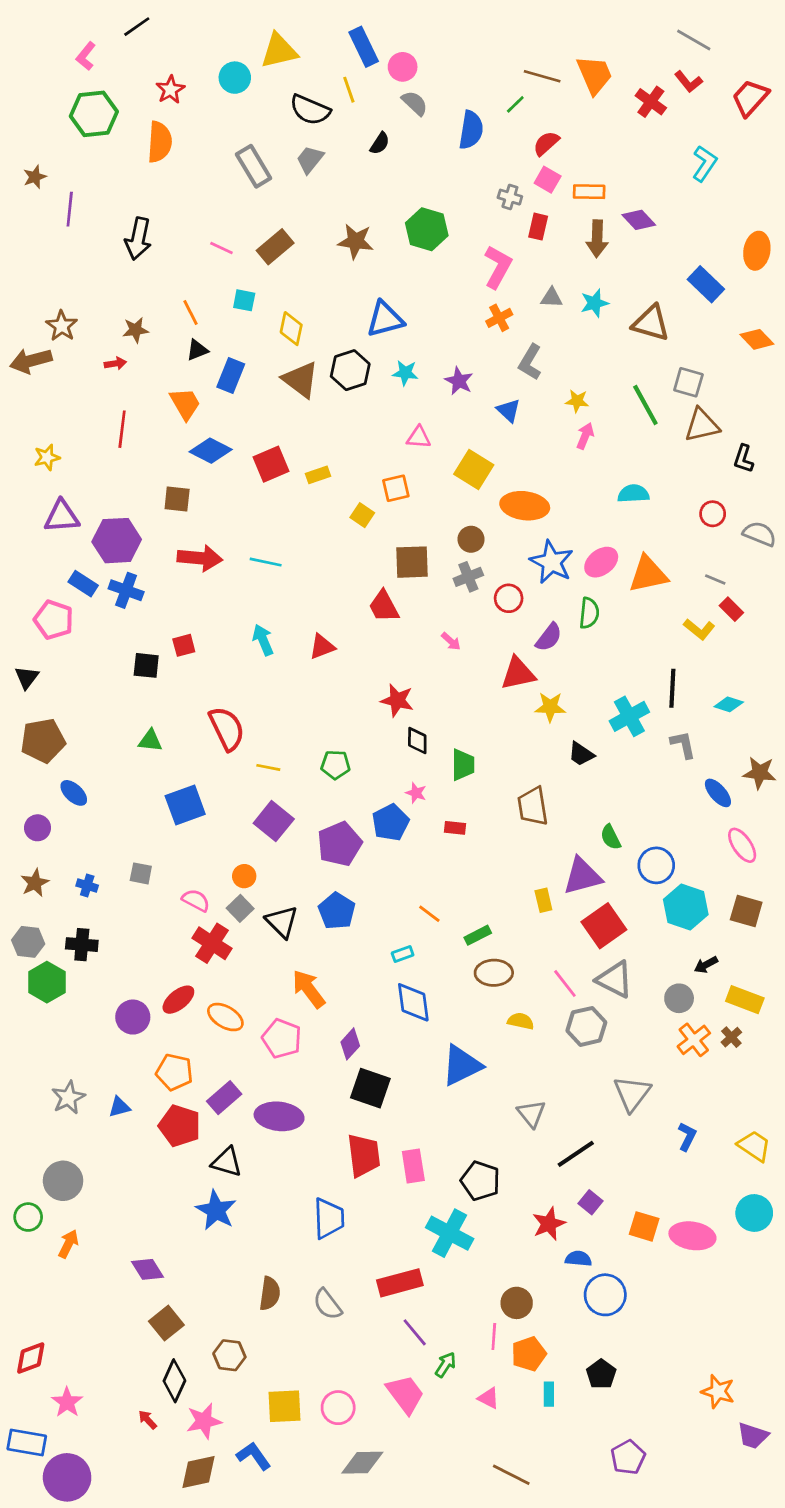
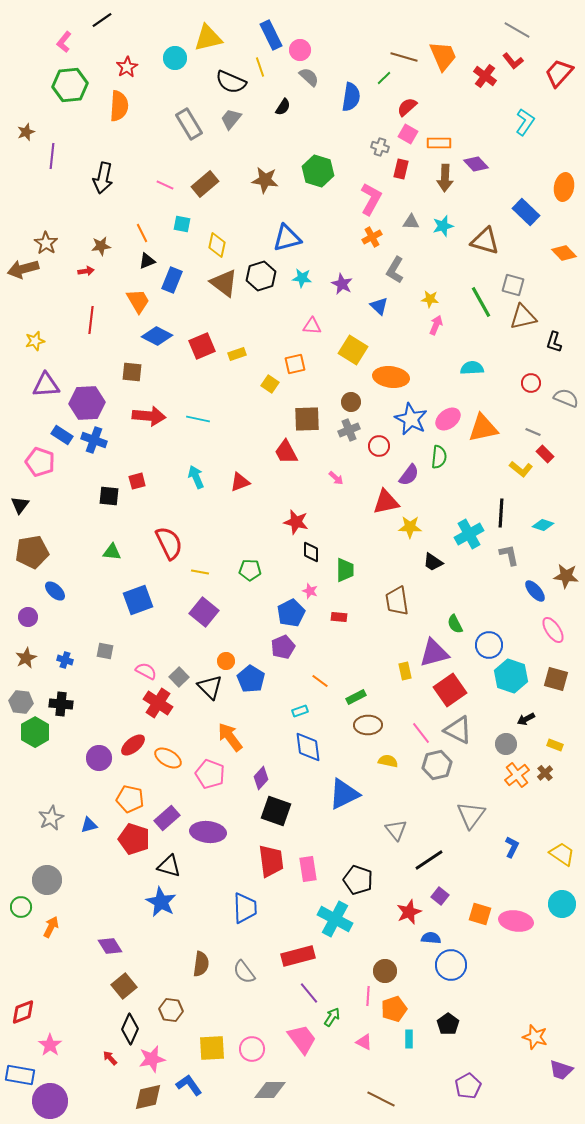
purple pentagon: (339, 844) -> (283, 647), moved, size x0.7
orange circle: (244, 876) -> (226, 661), moved
yellow rectangle: (745, 1000) -> (555, 745), size x0.6

